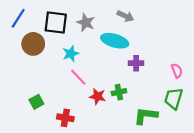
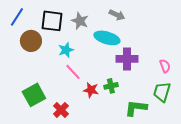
purple cross: (136, 63) -> (127, 59), size x1.5
green square: (36, 102) -> (34, 95), size x1.6
red cross: (65, 118) -> (61, 110), turned 35

